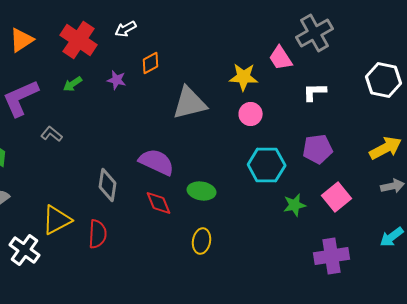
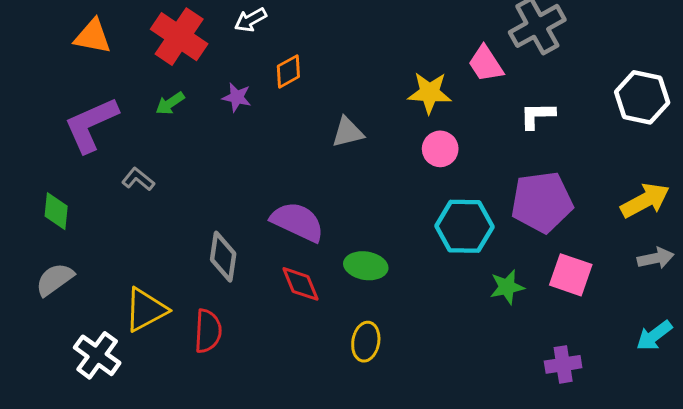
orange triangle: (22, 40) -> (93, 37), turned 44
gray triangle: (190, 103) -> (348, 132), size x0.6
purple pentagon: (318, 149) -> (542, 202), size x1.4
pink square: (337, 197) -> (571, 275), turned -32
purple cross: (332, 256) -> (563, 364), size x0.7

